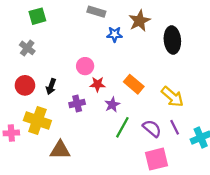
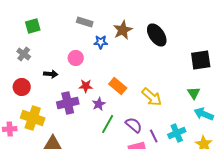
black ellipse: (172, 40) -> (157, 35), moved, turned -30
pink circle: (85, 66) -> (76, 58), moved
black arrow: (51, 86) -> (51, 74), moved, turned -104
purple cross: (77, 104) -> (68, 103), size x1.5
purple line: (175, 127) -> (154, 136), moved

